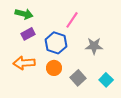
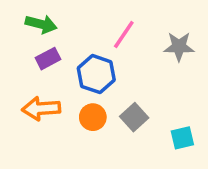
gray star: (94, 46) -> (179, 47), moved
gray square: (78, 78) -> (134, 117), moved
cyan square: (106, 80) -> (182, 138), turned 32

